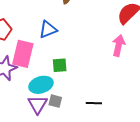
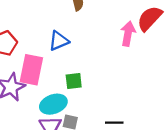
pink arrow: (119, 45) -> (128, 34), moved

